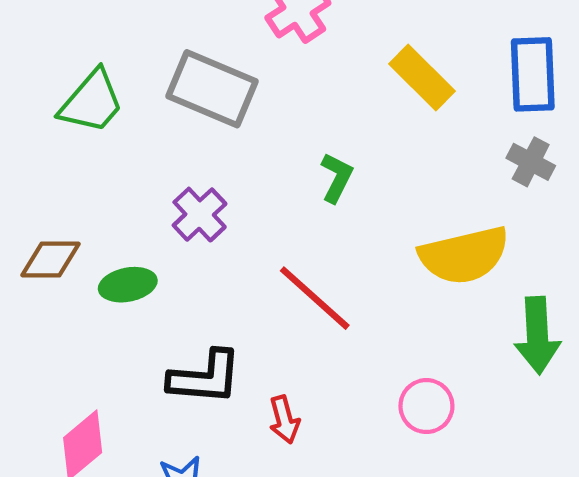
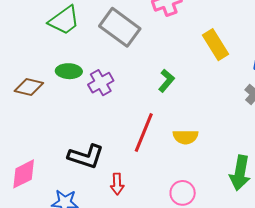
yellow semicircle: (464, 255) -> (185, 137), moved, size x0.6
green ellipse: (128, 285) -> (69, 71), moved
red line: (315, 298) -> (144, 132), turned 57

